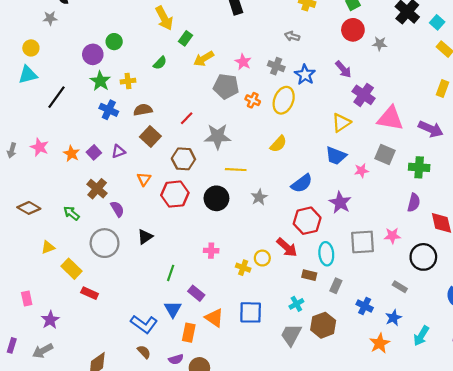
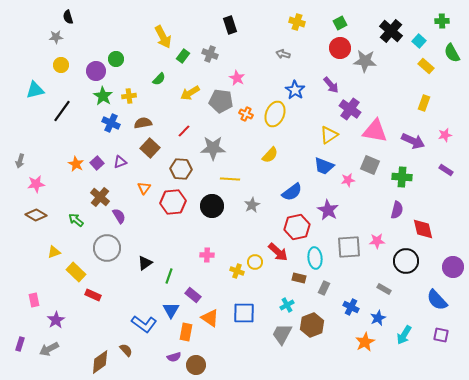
gray star: (380, 44) -> (365, 61), size x1.6
yellow circle: (31, 48) -> (61, 65), moved
yellow arrow: (204, 59) -> (190, 93), moved
gray cross: (276, 66) -> (210, 54), moved
pink star: (39, 147) -> (36, 184), moved, turned -30
black triangle: (145, 237) -> (145, 263), moved
brown semicircle: (144, 352) -> (126, 350), moved

